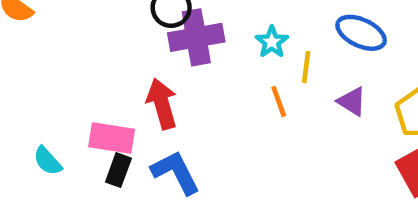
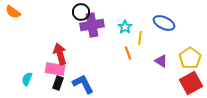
purple triangle: (352, 101) -> (161, 61), moved
red arrow: (162, 104) -> (60, 54), moved
cyan semicircle: (48, 161) -> (27, 79), turned 64

